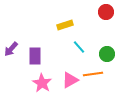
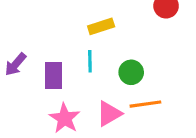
cyan line: (79, 47) -> (90, 61), moved, turned 40
green circle: (107, 54) -> (131, 72), moved

